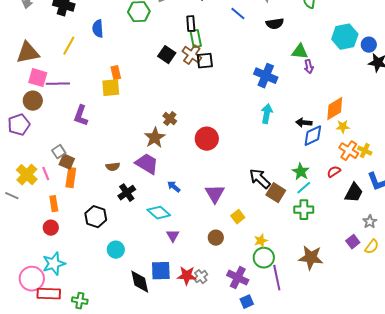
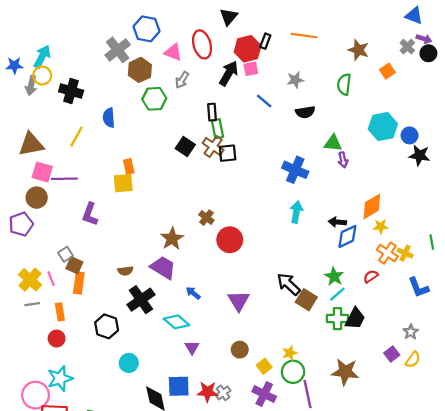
brown cross: (170, 119) -> (206, 218), moved
black cross: (127, 193) -> (141, 300), size x1.4
black trapezoid: (354, 193) -> (355, 319), moved
gray line: (12, 196) -> (32, 304), moved, turned -32
yellow square: (238, 217) -> (264, 366), moved

